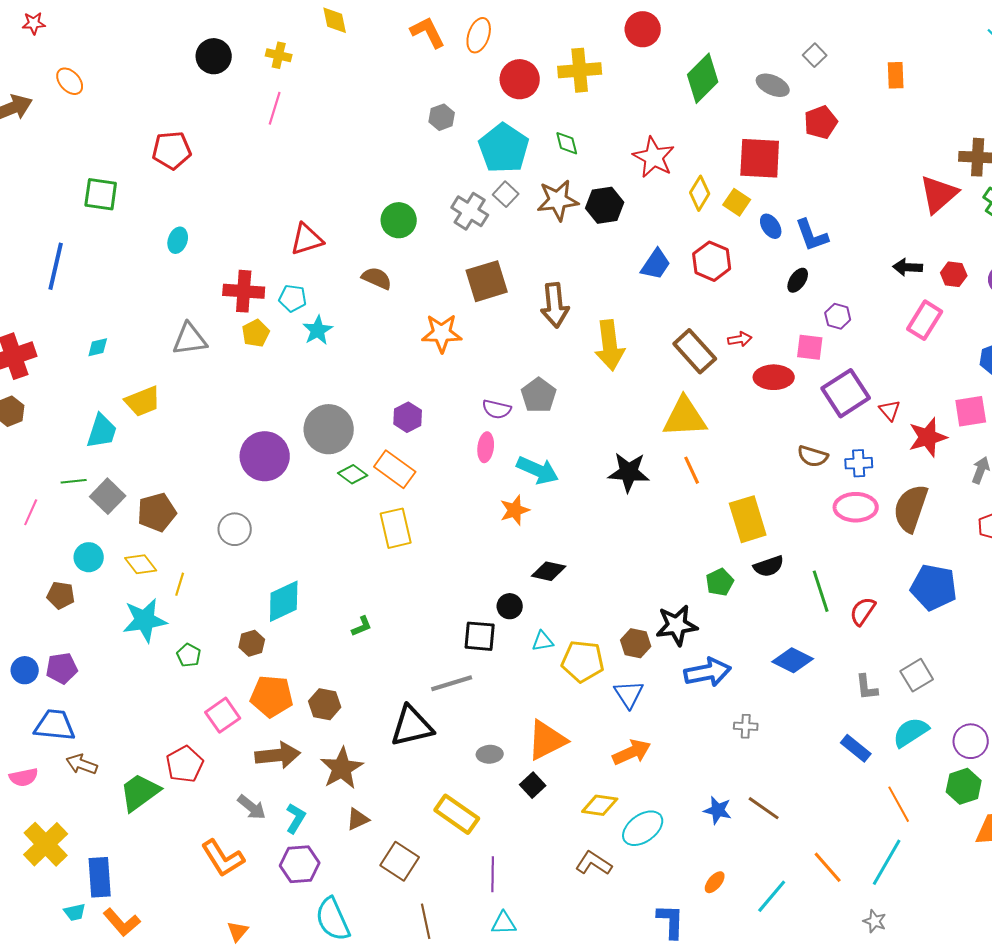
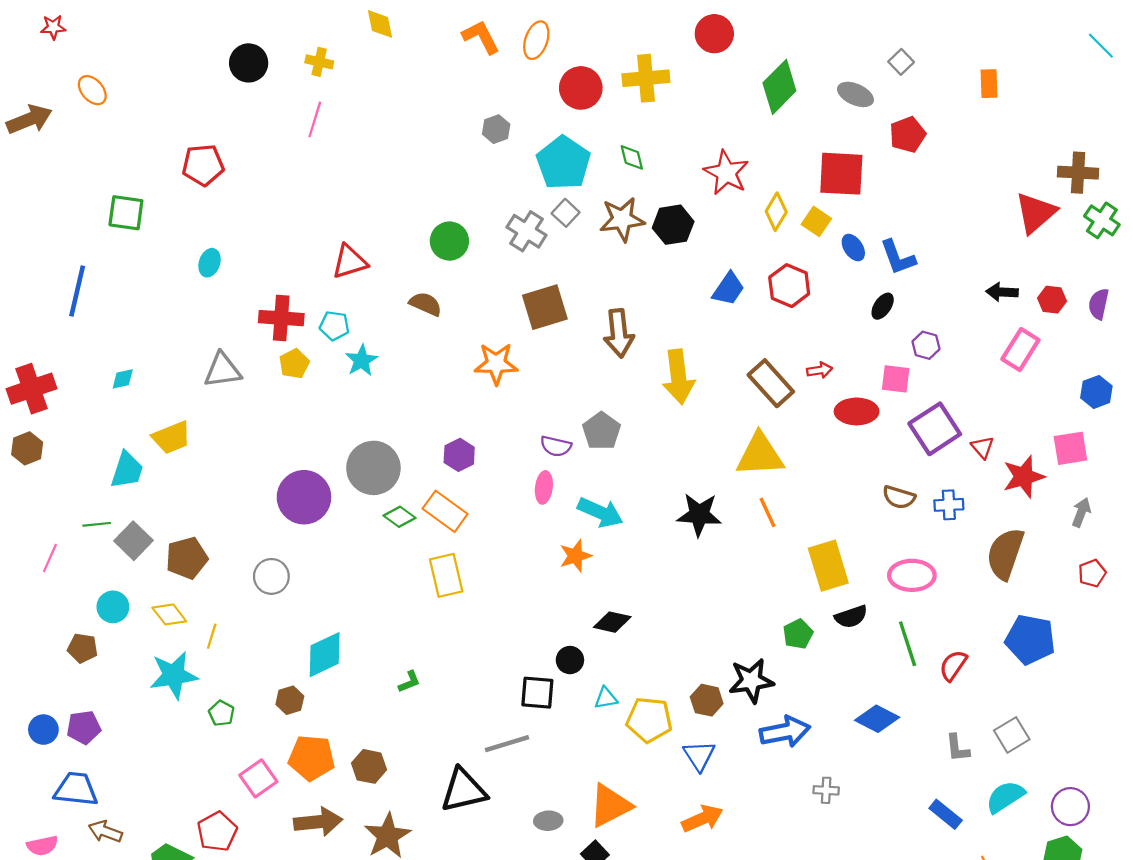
pink ellipse: (856, 507) -> (912, 575), moved

